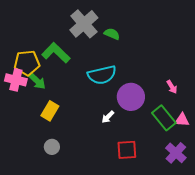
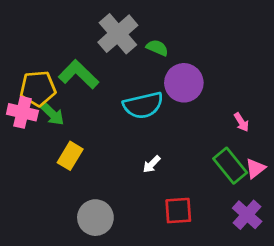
purple circle: (131, 97) -> (184, 83), moved
pink triangle: (182, 120) -> (255, 168), turned -42
gray circle: (52, 147) -> (95, 218), moved, size x1.6

